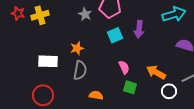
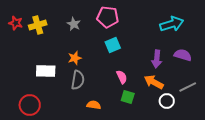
gray star: (85, 14) -> (74, 24), moved
purple arrow: (139, 29) -> (157, 59), moved
red circle: (43, 95) -> (30, 105), moved

